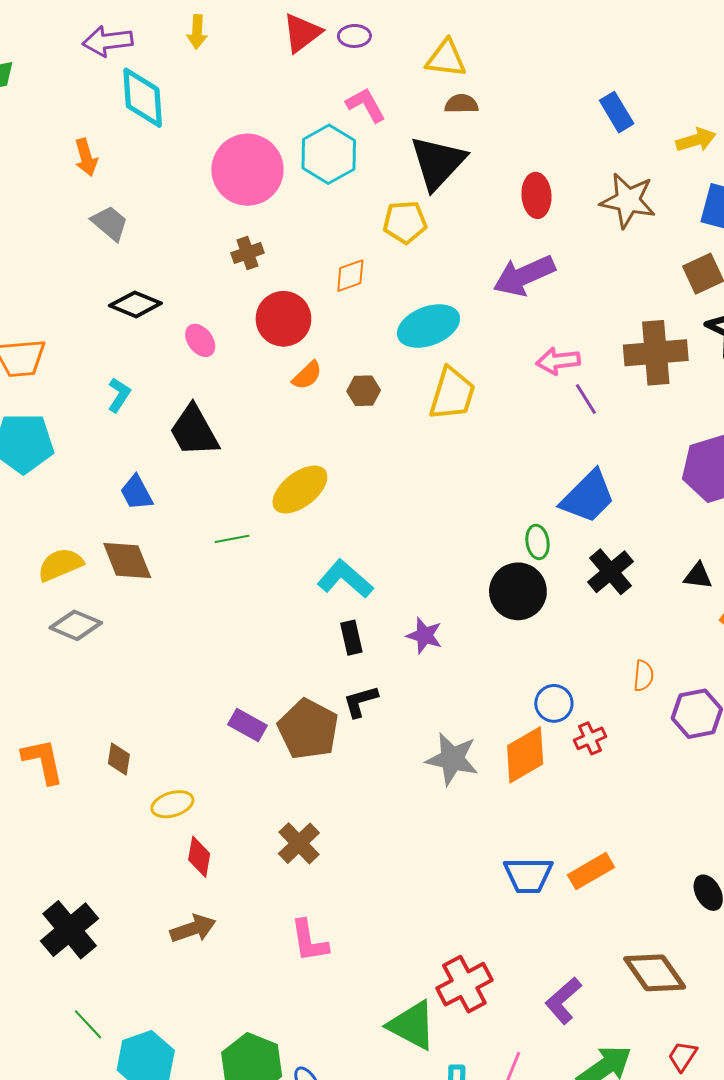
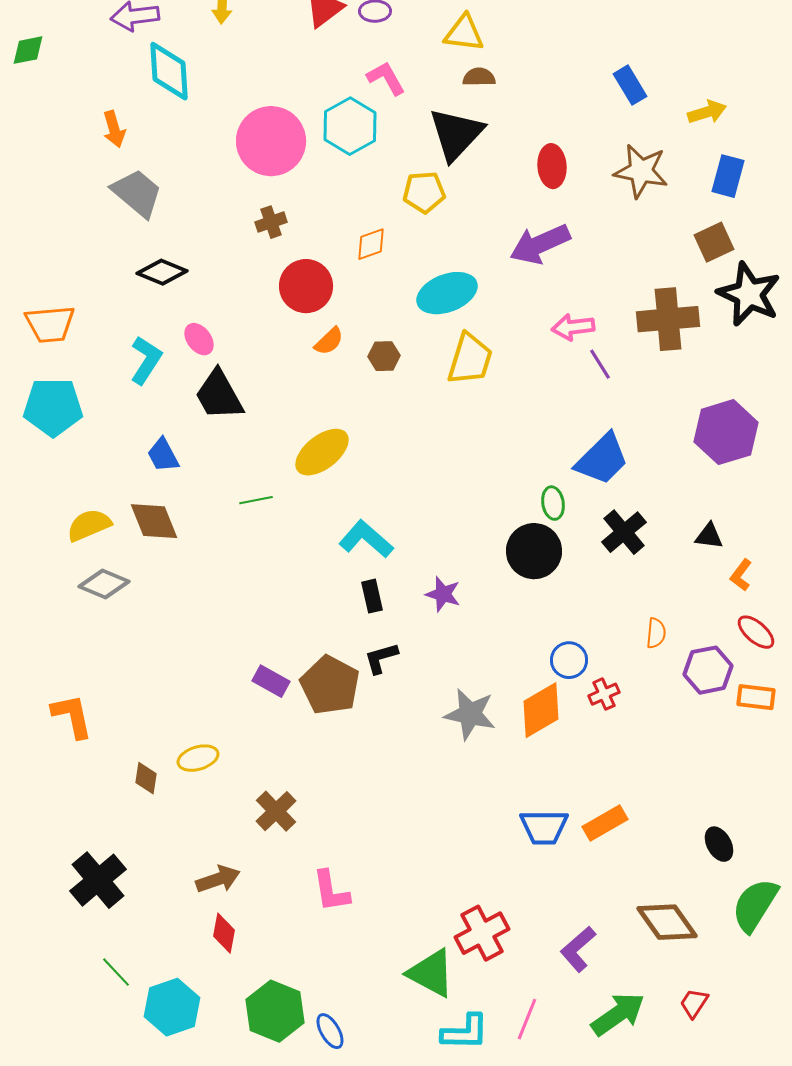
gray trapezoid: (110, 223) -> (137, 193), size x1.4
pink ellipse: (200, 340) -> (199, 339), moved
cyan L-shape: (119, 395) -> (146, 360), size x1.4
brown diamond: (119, 759) -> (146, 778), moved
brown cross: (299, 843) -> (276, 811), moved
red diamond: (199, 857) -> (224, 933), moved

